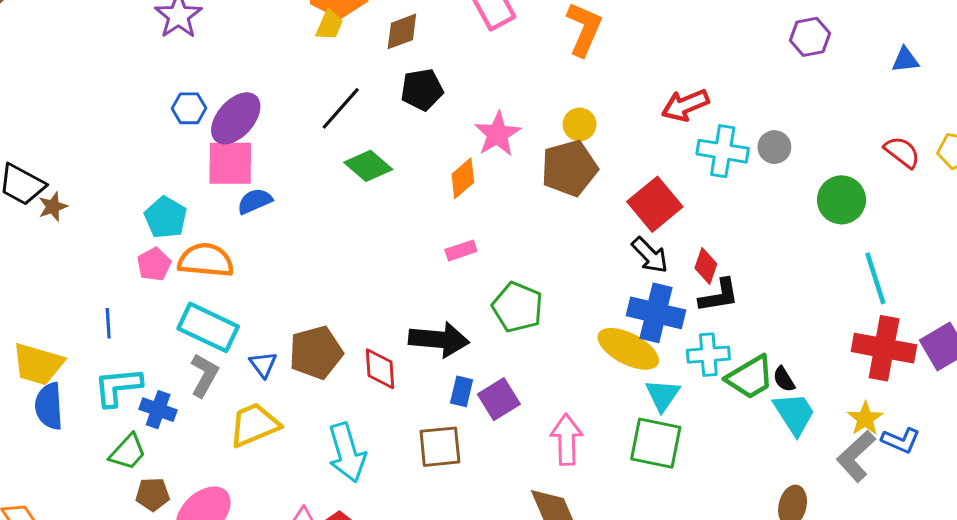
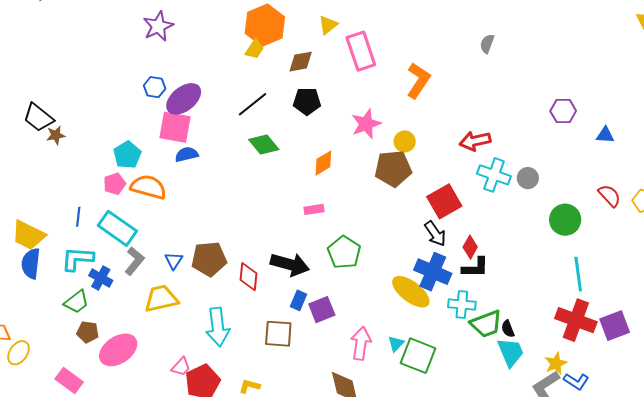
blue triangle: (905, 60) -> (605, 135), moved
pink star: (498, 134) -> (366, 124), moved
cyan rectangle: (208, 327) -> (117, 228), moved
cyan triangle: (663, 395) -> (396, 344), moved, size x0.7

